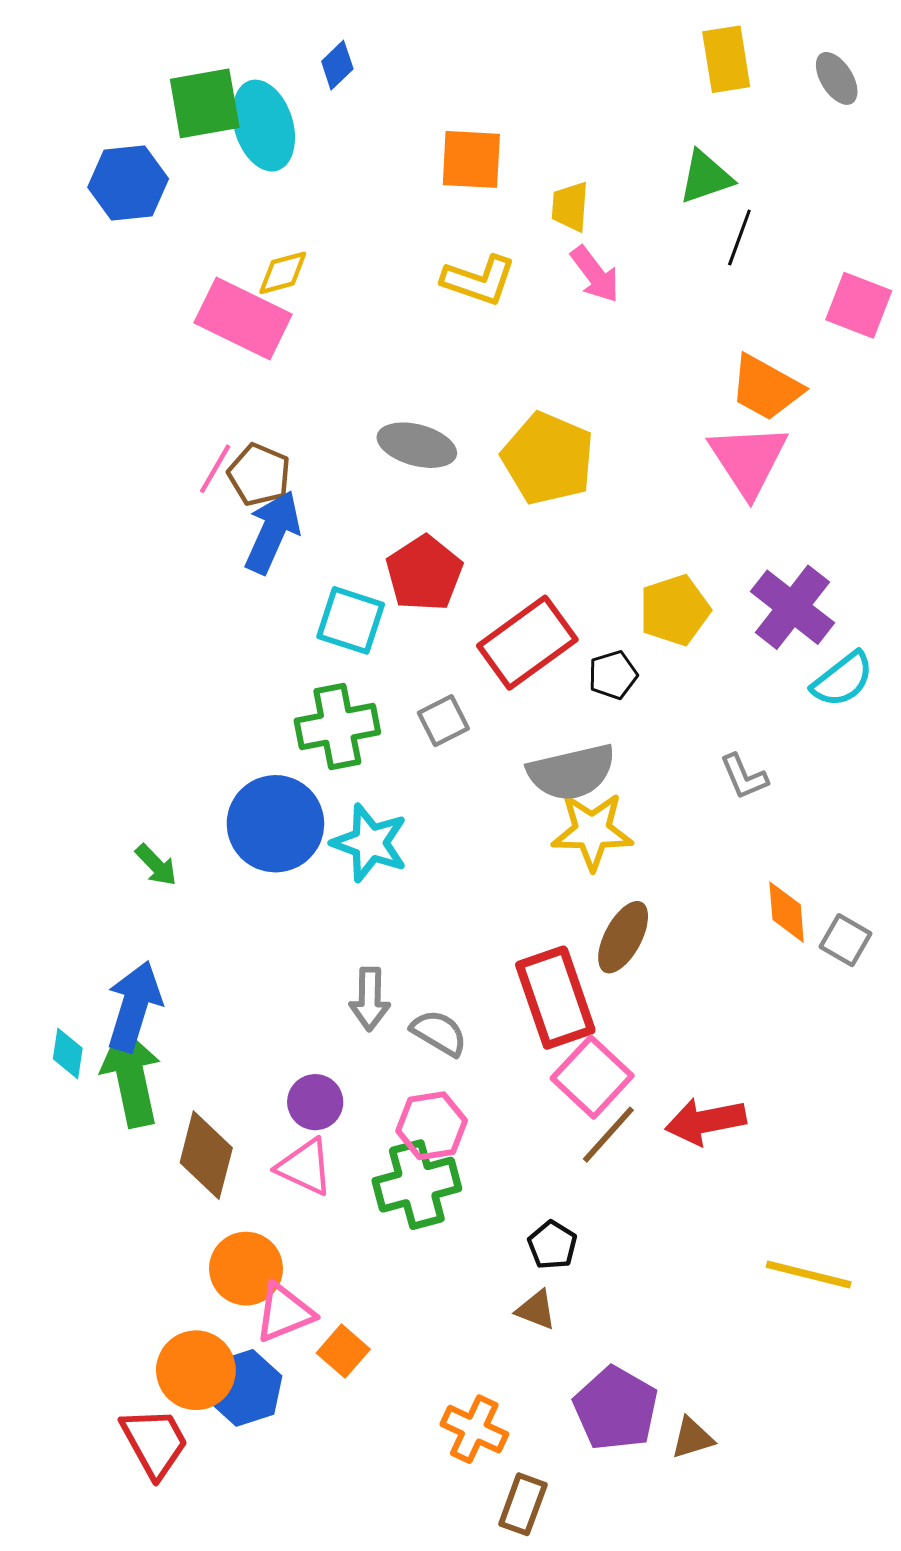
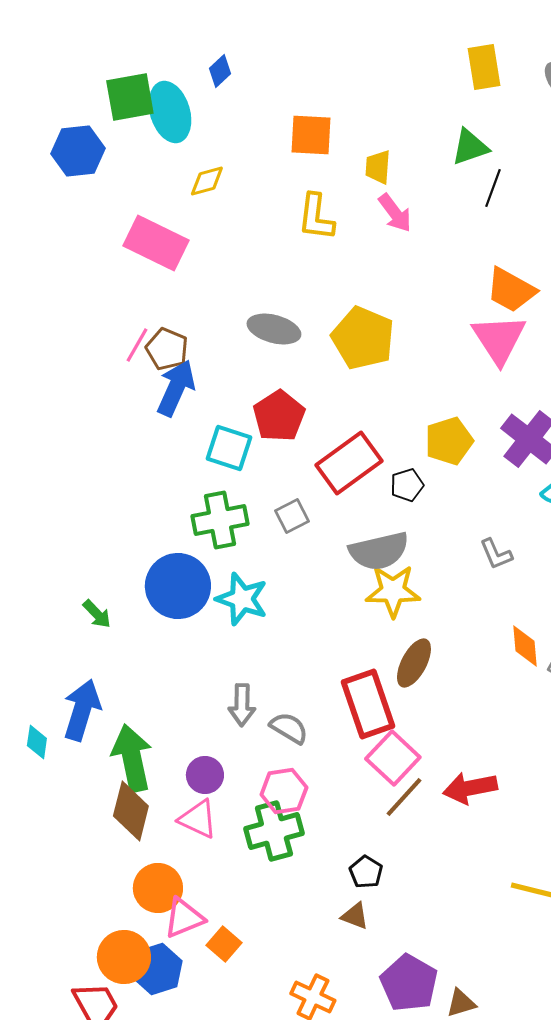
yellow diamond: (283, 273) -> (207, 181), moved
yellow L-shape: (479, 280) -> (316, 217), turned 78
green arrow: (131, 1077) -> (132, 758), moved

